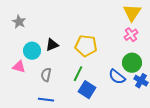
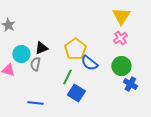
yellow pentagon: (86, 46) -> (75, 49), turned 30
gray semicircle: (46, 75) -> (35, 64), moved
blue semicircle: (117, 77) -> (89, 63), moved

